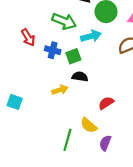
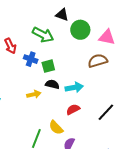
cyan arrow: (91, 36) -> (74, 87), moved

